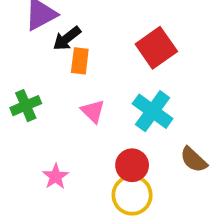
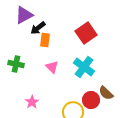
green cross: (26, 106) -> (16, 64), turned 35
red circle: (132, 165) -> (91, 100), moved

